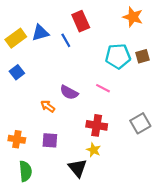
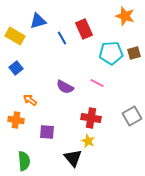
red rectangle: (81, 21) -> (84, 29), moved
blue triangle: (40, 33) -> (38, 21), moved
yellow rectangle: (16, 38) -> (15, 36), turned 66
orange arrow: (48, 106) -> (30, 100), moved
orange cross: (17, 139) -> (16, 120), moved

